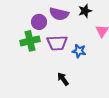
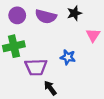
purple circle: (39, 22) -> (17, 15), moved
purple trapezoid: (57, 43) -> (36, 67), moved

